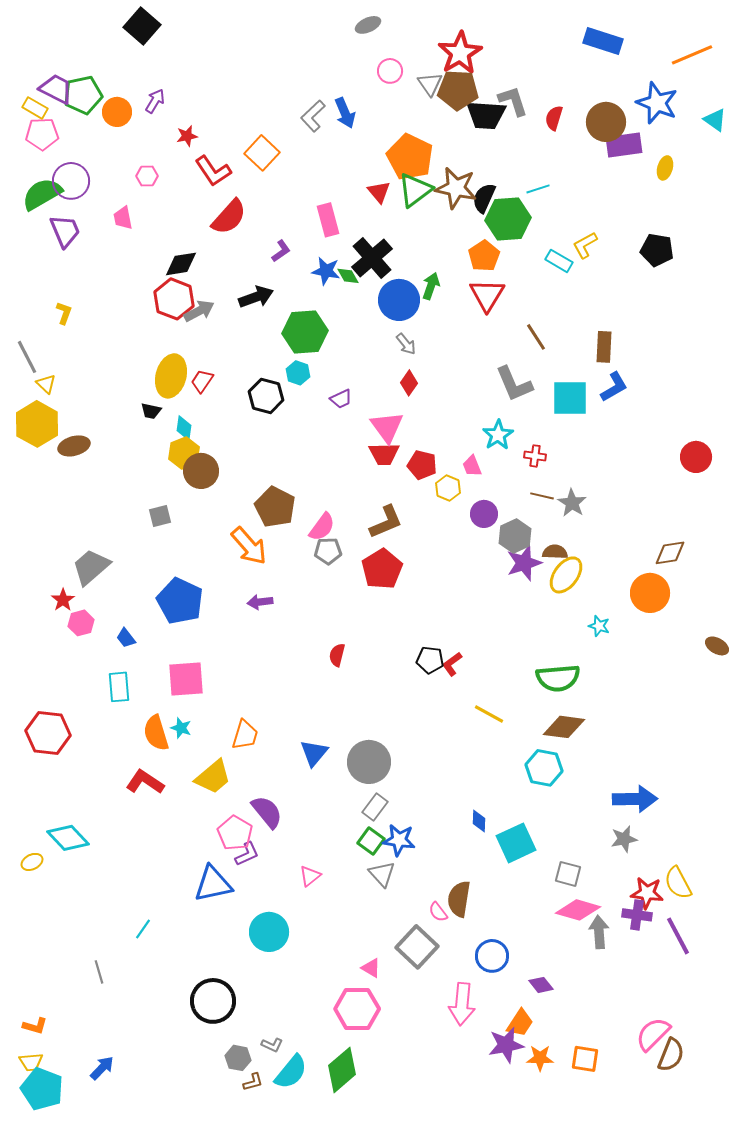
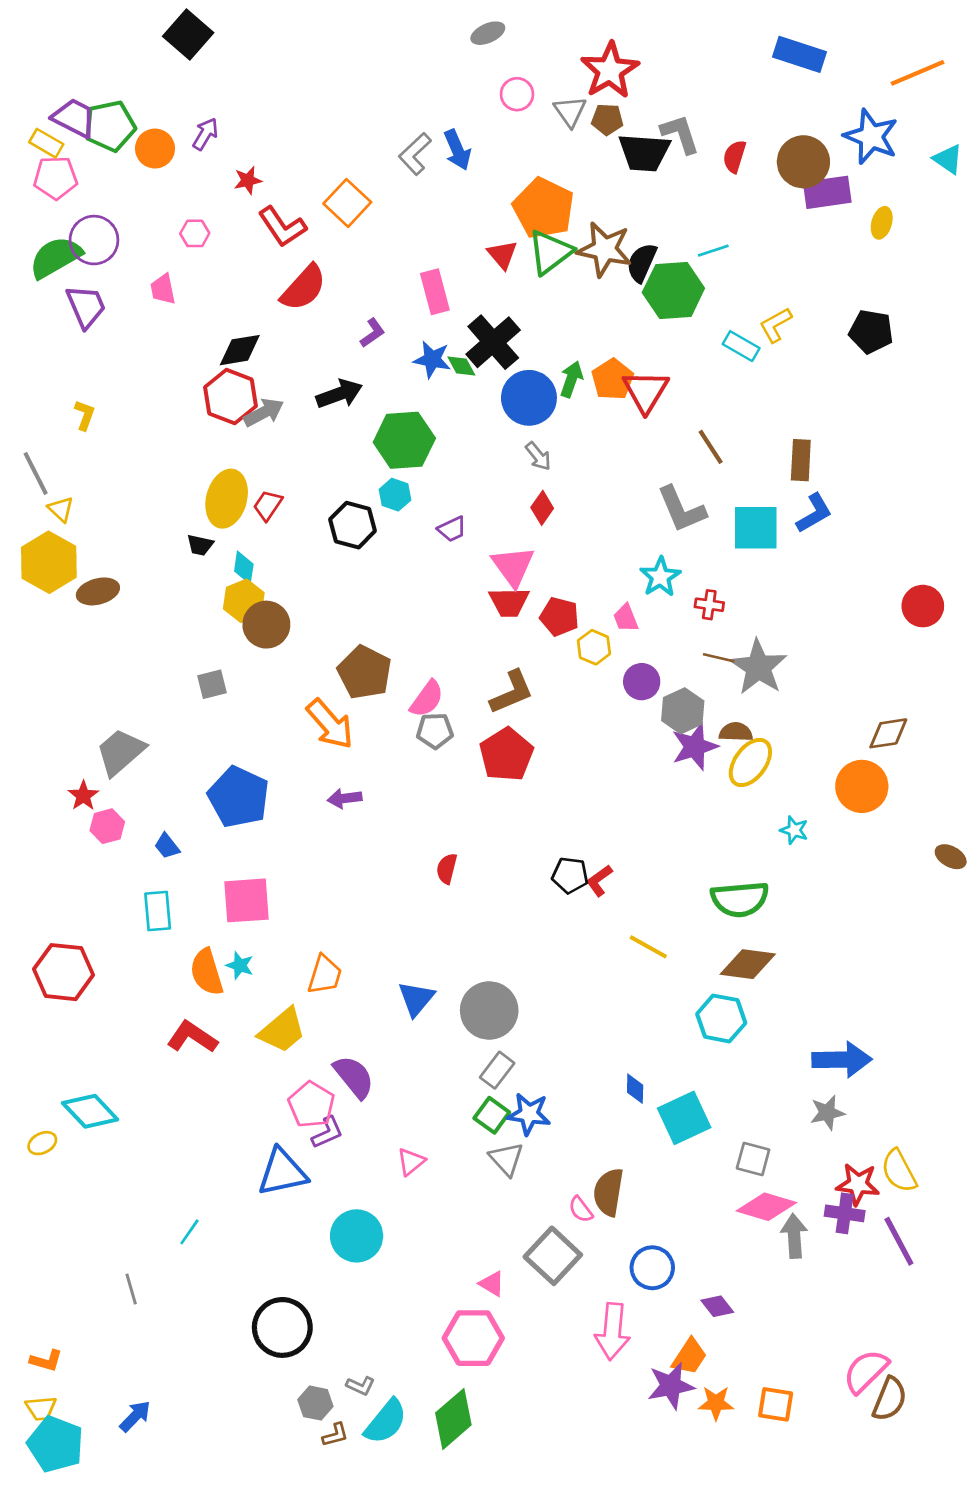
brown pentagon: (458, 90) -> (607, 119), size x0.6
orange pentagon: (484, 256) -> (612, 379), moved
gray star: (572, 503) -> (758, 667), size x1.5

